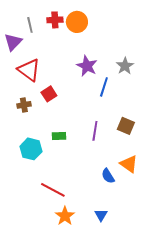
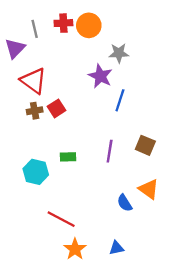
gray star: (125, 66) -> (119, 53), moved, turned 30
brown cross: (24, 105) -> (35, 111), moved
blue triangle: (101, 215) -> (116, 248), turned 48

